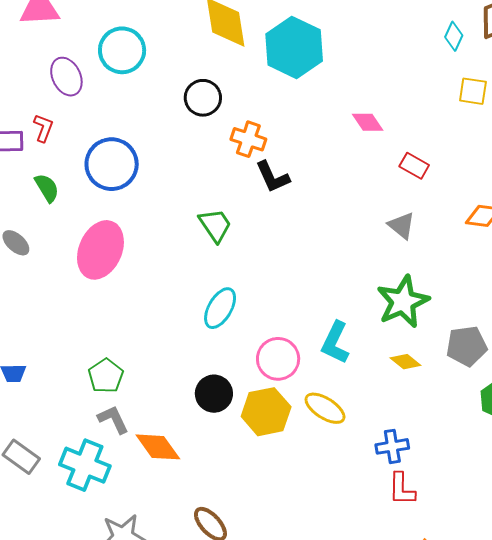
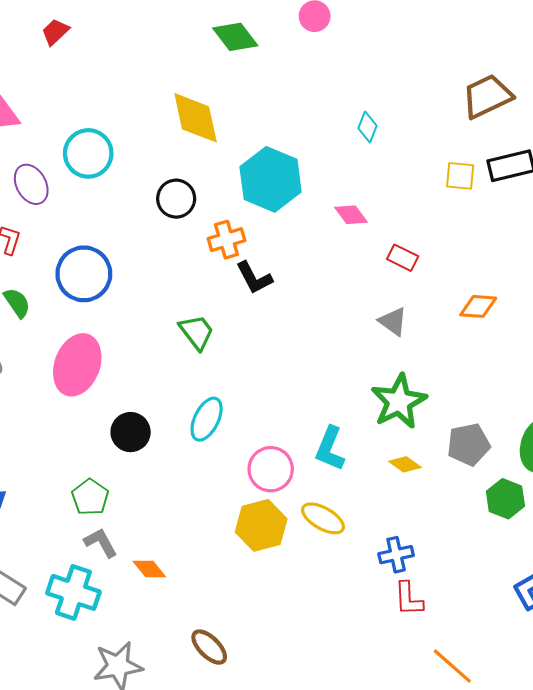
cyan diamond: (454, 36) -> (368, 127), moved
cyan hexagon: (294, 47) -> (271, 179), moved
orange cross: (248, 139) -> (226, 240), turned -32
black circle: (214, 394) -> (131, 432), moved
orange diamond: (158, 447) -> (149, 569), size x0.7

